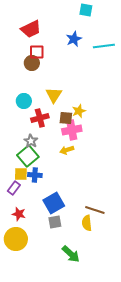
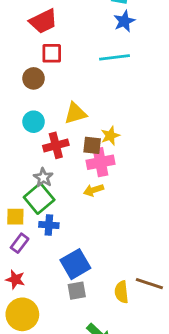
blue star: (74, 39) -> (124, 21), moved
cyan line: (104, 46) -> (114, 57), moved
brown circle: (32, 63) -> (34, 78), moved
yellow triangle: (54, 95) -> (75, 113), turned 42
yellow square: (21, 174) -> (15, 217), moved
brown line: (95, 210) -> (149, 284), moved
red star: (19, 214) -> (15, 279), moved

